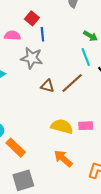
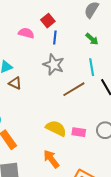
green arrow: (90, 36) -> (92, 39), moved
gray star: (32, 58) -> (54, 65), moved
brown triangle: (47, 86) -> (15, 83), moved

